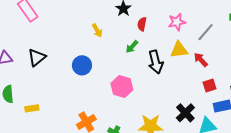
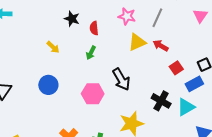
pink star: (177, 22) -> (127, 16), turned -30
black arrow: (156, 62) -> (121, 79), moved

